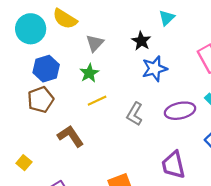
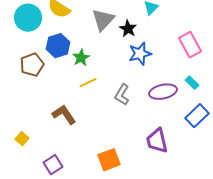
gray triangle: (95, 43) -> (103, 20), moved, size x1.4
blue hexagon: (46, 69) -> (58, 46), moved
brown pentagon: (41, 100) -> (32, 65), moved

